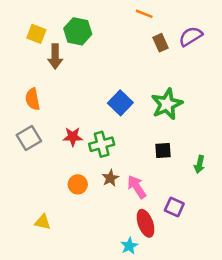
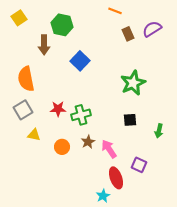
yellow square: (36, 34) -> (19, 18), moved, turned 35
orange semicircle: (33, 99) -> (26, 79), size x1.4
blue square: (120, 103) -> (80, 61), moved
yellow triangle: (43, 222) -> (34, 135), moved

